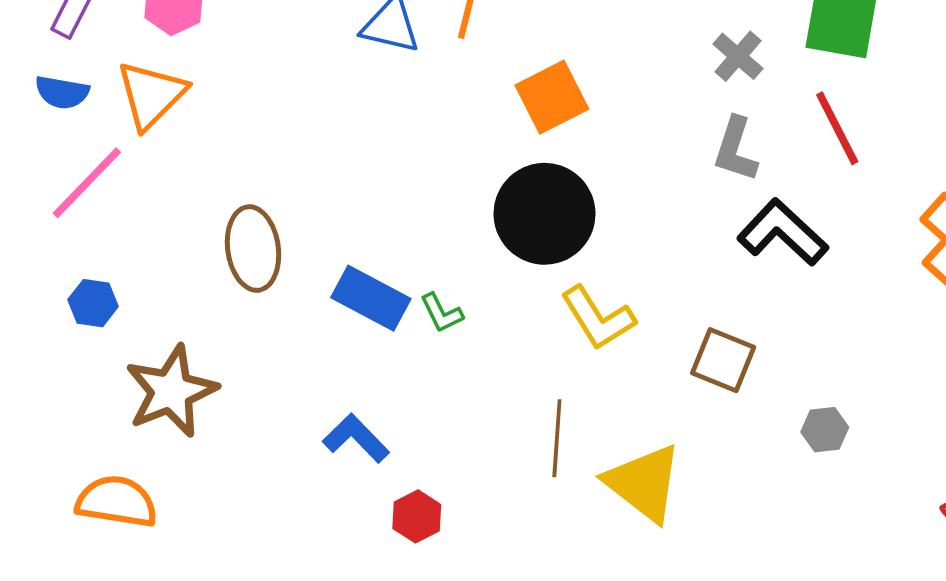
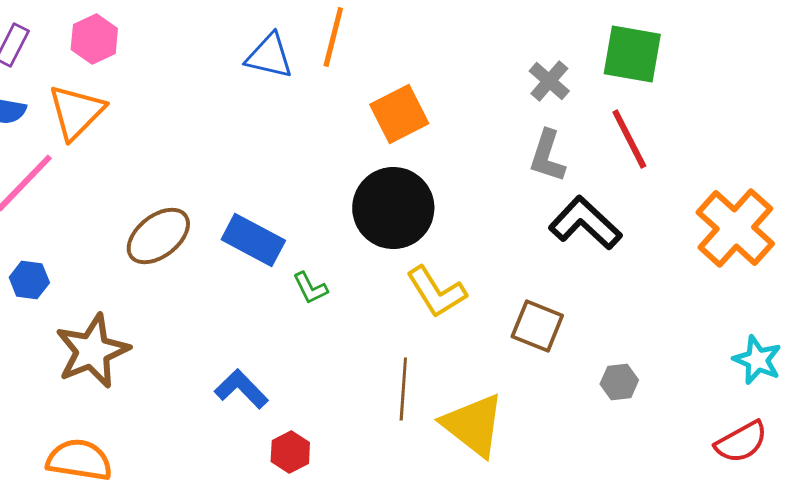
brown ellipse: (253, 249) -> (158, 236), turned 60
blue rectangle: (371, 298) -> (253, 240), moved
orange semicircle: (117, 502) -> (79, 460), moved

